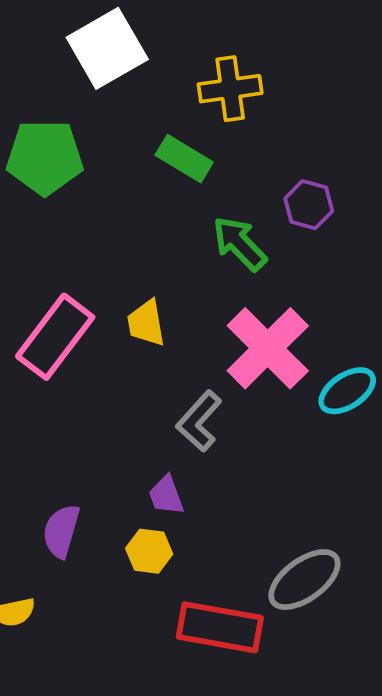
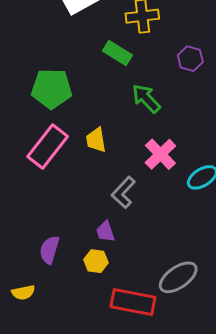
green pentagon: (45, 157) -> (52, 89), moved
purple hexagon: (309, 205) -> (190, 59), moved
pink cross: (268, 348) -> (160, 154), size x0.7

